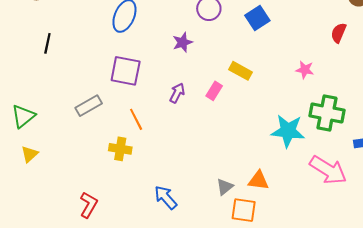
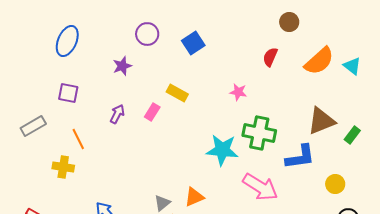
purple square: (126, 71) -> (68, 93), size x0.7
orange triangle: (258, 181) -> (194, 197), turned -30

